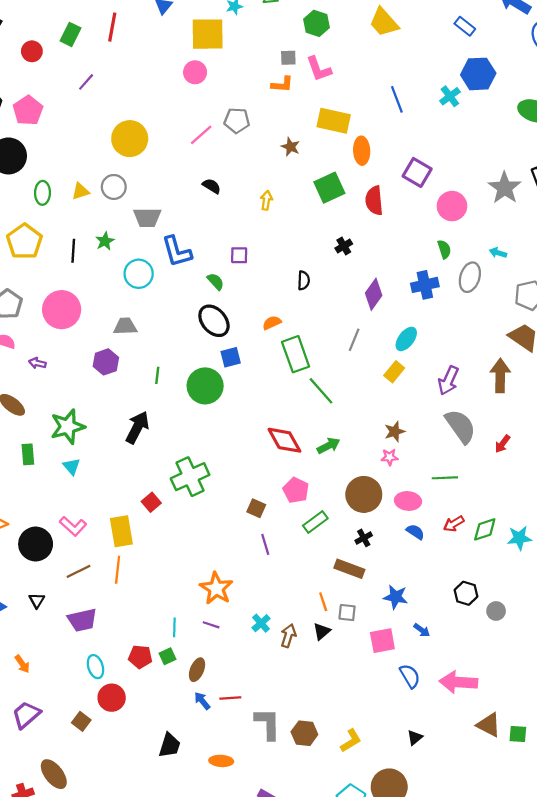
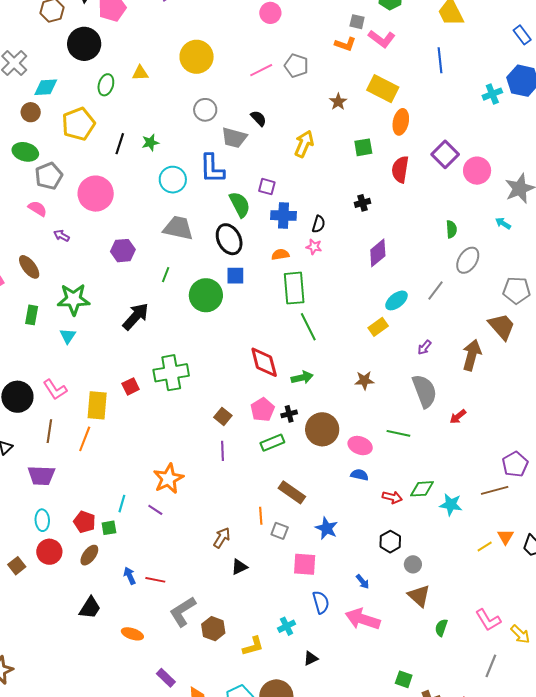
pink L-shape: (319, 69) -> (382, 39), turned -48
blue line: (397, 99) -> (440, 60), moved
gray circle: (114, 187) -> (205, 110), moved
green square: (329, 188) -> (363, 147), size x0.7
yellow triangle: (80, 191) -> (140, 73), moved
yellow arrow: (266, 200) -> (304, 144), size x1.5
pink circle: (452, 206) -> (477, 171), moved
gray trapezoid: (147, 217) -> (234, 138), moved
cyan arrow: (498, 253) -> (503, 223), moved
green semicircle: (216, 281) -> (240, 204), size x1.5
blue cross: (425, 285) -> (283, 216), moved
gray trapezoid: (125, 326) -> (178, 228), moved, size x1.4
gray line: (354, 340) -> (436, 291), moved
purple arrow: (448, 381) -> (424, 347), size x0.6
pink star: (390, 457) -> (314, 247), moved
red arrow: (454, 524) -> (392, 497), moved, turned -150
blue semicircle: (415, 532) -> (359, 475), turned -36
black cross: (364, 538) -> (289, 414), moved
brown line: (79, 571) -> (49, 431), turned -70
cyan cross: (261, 623) -> (287, 626), moved
blue arrow: (422, 630) -> (363, 582), moved
black triangle: (322, 631) -> (239, 567), moved
brown ellipse: (197, 670) -> (89, 555), moved
gray L-shape: (268, 724) -> (183, 612), turned -136
brown triangle: (489, 725) -> (419, 596), moved

